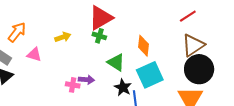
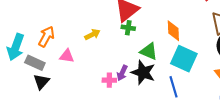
cyan square: (150, 75) -> (184, 59), turned -32
purple arrow: (86, 80) -> (122, 73), turned 119
black star: (123, 87) -> (143, 72), moved, size x1.4

